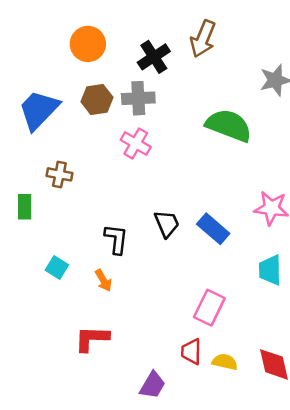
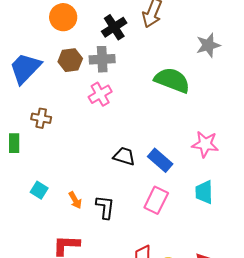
pink cross: (136, 143) -> (100, 94), turned 30
black trapezoid: (167, 224) -> (124, 156), turned -50
black L-shape: (116, 239) -> (105, 207), moved
pink rectangle: (209, 308) -> (156, 200), moved

